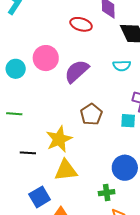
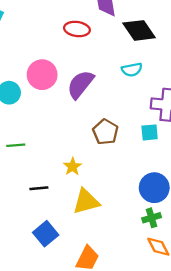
yellow star: (59, 139) -> (72, 167), size x0.6
green cross: (107, 193) -> (152, 218), moved
blue square: (40, 197) -> (46, 234), moved

